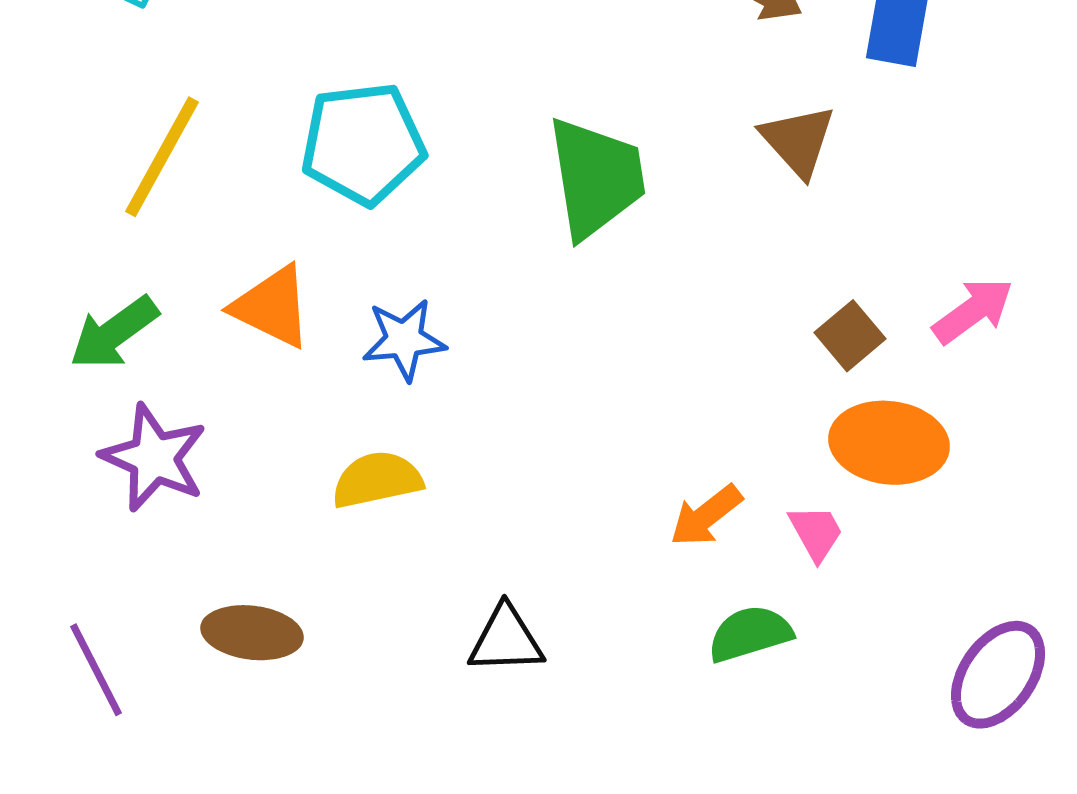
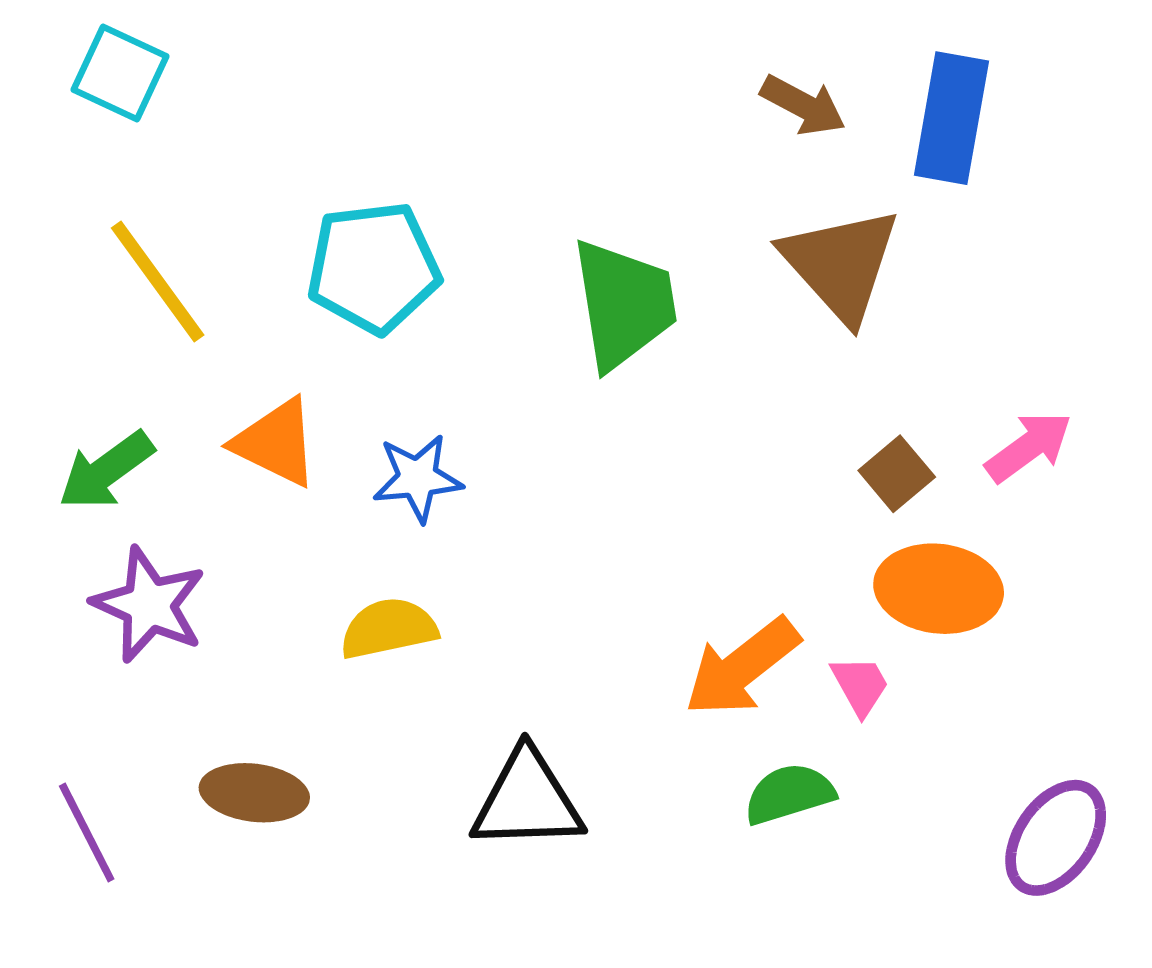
brown triangle: (798, 141) -> (841, 264), size x1.5
yellow line: (162, 157) -> (158, 281), turned -65
orange arrow: (706, 516) -> (742, 667), size x1.5
black triangle: (506, 640) -> (527, 800), size x1.4

